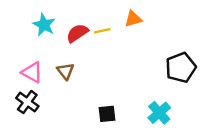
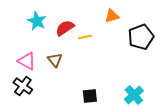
yellow line: (102, 31) -> (85, 37), moved
black pentagon: (181, 68) -> (141, 37), moved

